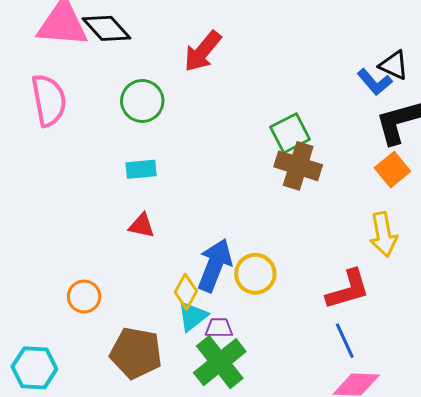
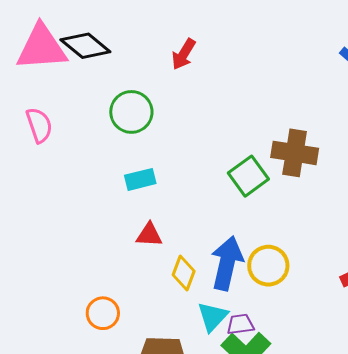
red arrow: (203, 51) -> (184, 54), size x0.7
pink semicircle: (49, 100) -> (39, 125), size x0.7
green square: (290, 133) -> (248, 176), moved
yellow diamond: (186, 292) -> (184, 273), moved

